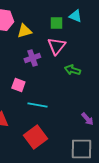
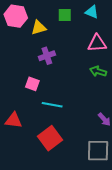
green square: (56, 23) -> (65, 15), moved
pink triangle: (56, 46) -> (97, 43), moved, turned 48
green arrow: (72, 70) -> (98, 71), moved

